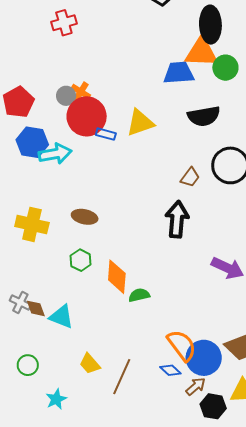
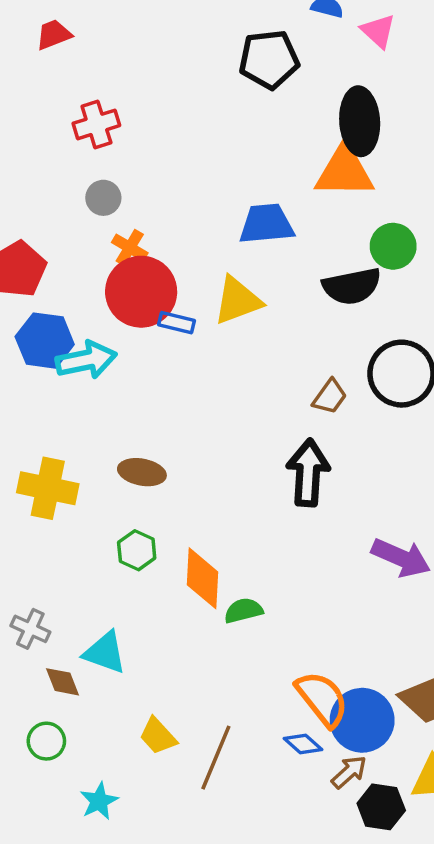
green circle: (225, 68) -> (393, 246), moved
blue trapezoid: (179, 73) -> (266, 224), moved
gray circle: (66, 96) -> (103, 198), moved
brown diamond: (36, 308) -> (62, 682), moved

